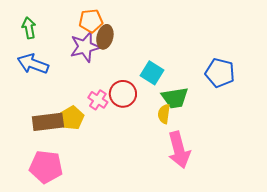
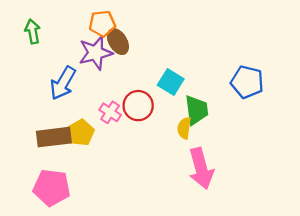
brown ellipse: (105, 37) -> (118, 42), turned -45
blue arrow: (33, 64) -> (63, 83), moved, turned -80
green trapezoid: (175, 98) -> (197, 110), turned -88

